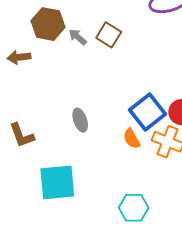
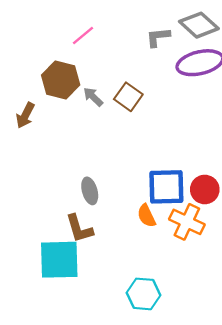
brown arrow: (19, 57) -> (25, 115), turned -60
blue square: (147, 112) -> (166, 187), turned 33
brown L-shape: (22, 135) -> (79, 229), moved

